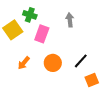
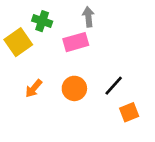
gray arrow: (70, 20) -> (88, 17), moved
pink rectangle: (42, 34) -> (76, 42), moved, turned 54

